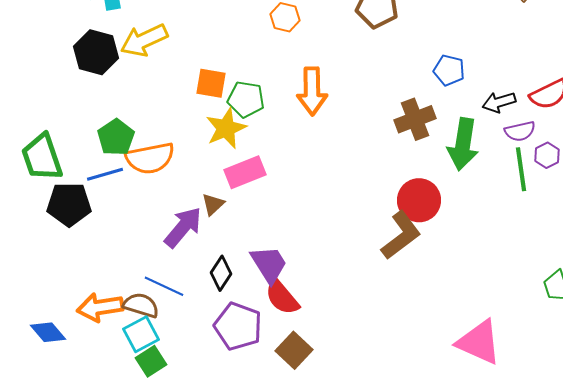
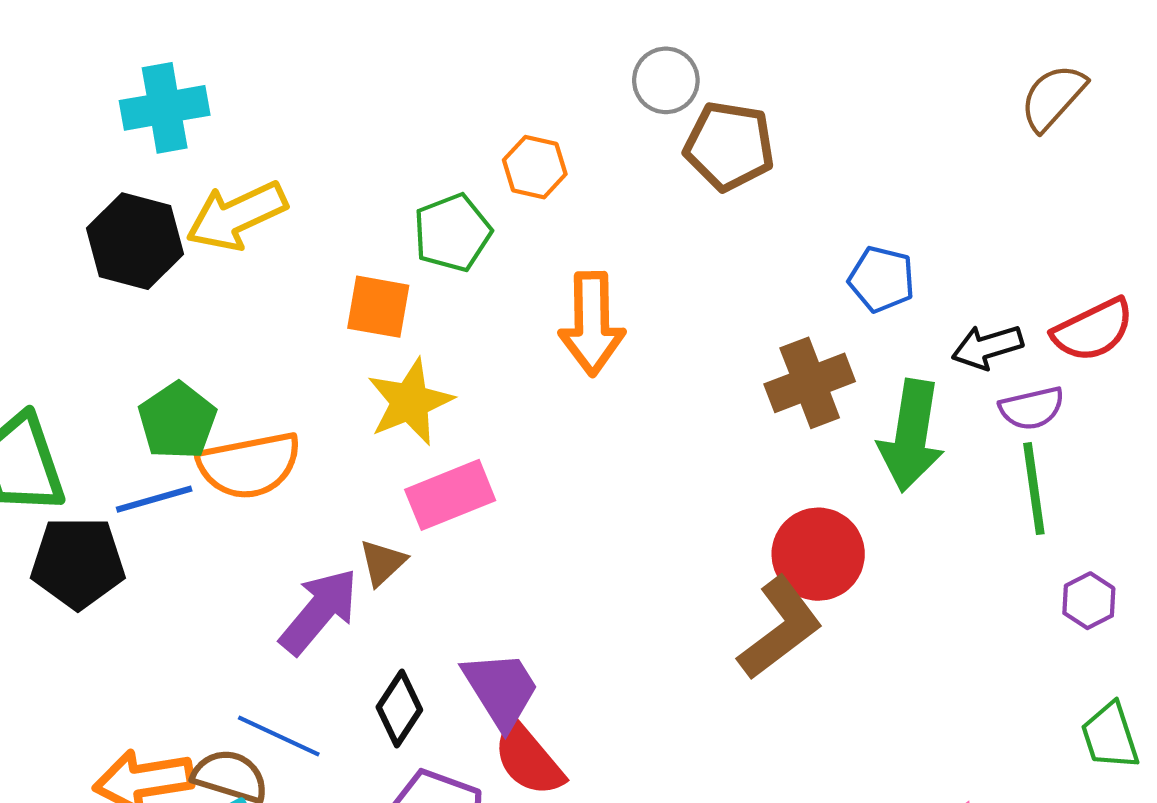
green pentagon: (246, 99) -> (452, 233), moved, turned -30
purple hexagon: (547, 155) -> (1089, 601), moved

